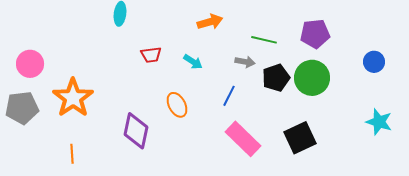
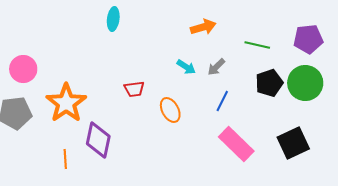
red trapezoid: (151, 55) -> (134, 89), moved
gray arrow: (245, 62) -> (216, 67), moved, turned 126
purple diamond: (136, 131) -> (98, 140), moved

